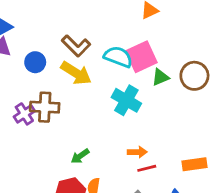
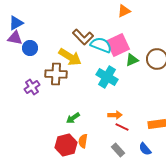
brown L-shape: (76, 46) -> (83, 37), moved
blue circle: (35, 62) -> (30, 48), moved
brown cross: (45, 107) -> (56, 74), moved
red line: (147, 168) -> (122, 127), turned 40

